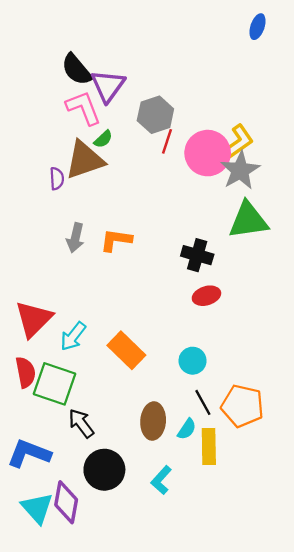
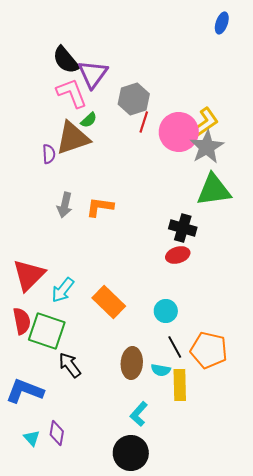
black cross: (197, 255) -> (183, 228), moved
cyan semicircle: (187, 429) -> (161, 370), turned 66
black circle: (104, 470) -> (131, 453), moved
purple diamond: (66, 502) -> (57, 433), size x0.7
cyan triangle: (37, 508) -> (32, 438), size x0.6

